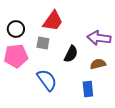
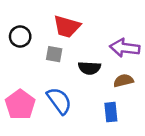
red trapezoid: (53, 21) -> (67, 26), turned 70
black semicircle: (71, 54) -> (89, 68), turned 66
pink pentagon: (16, 56) -> (20, 105), moved, turned -30

